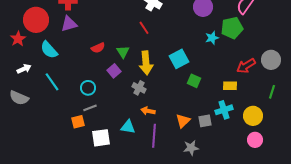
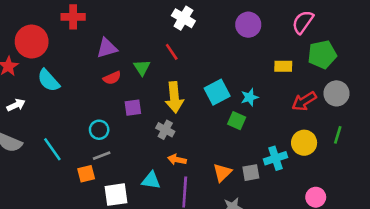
purple triangle: (69, 24) -> (107, 48), moved
green pentagon: (232, 28) -> (322, 54), moved
cyan star: (212, 38) -> (250, 97), moved
green triangle: (123, 52) -> (142, 67), moved
purple square: (114, 71) -> (133, 108), turned 32
cyan line: (52, 82) -> (52, 149), moved
yellow rectangle: (230, 86) -> (283, 66), moved
yellow circle: (253, 116) -> (304, 143), moved

